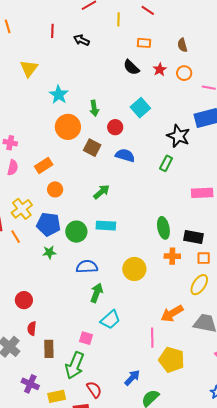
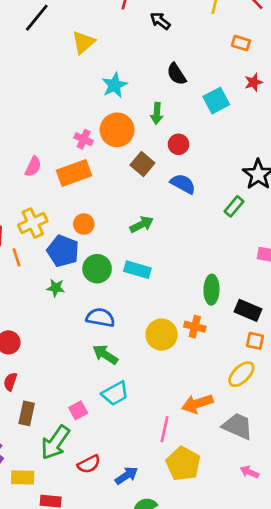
black semicircle: (131, 67) -> (176, 74), moved
cyan square: (140, 108) -> (216, 101), moved
pink cross: (10, 143) -> (84, 139), moved
orange rectangle: (44, 165) -> (74, 173), size x1.4
orange circle: (55, 189) -> (84, 224), moved
orange cross: (172, 256) -> (195, 327), moved
green arrow: (97, 293) -> (105, 354), turned -90
pink square: (86, 338) -> (78, 410), turned 32
red semicircle: (94, 390) -> (89, 464), moved, turned 84

